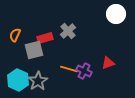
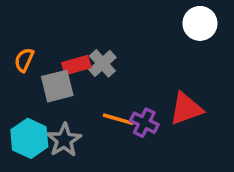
gray cross: (68, 31) -> (102, 63), moved
red triangle: (108, 63) -> (186, 109), size x1.5

